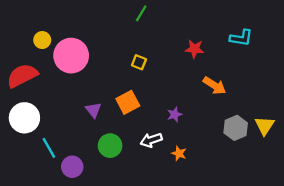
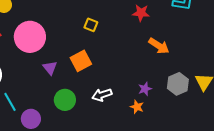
pink circle: (71, 56) -> (30, 37), moved
purple star: (175, 114) -> (145, 89), moved
orange star: (179, 153) -> (137, 107), moved

